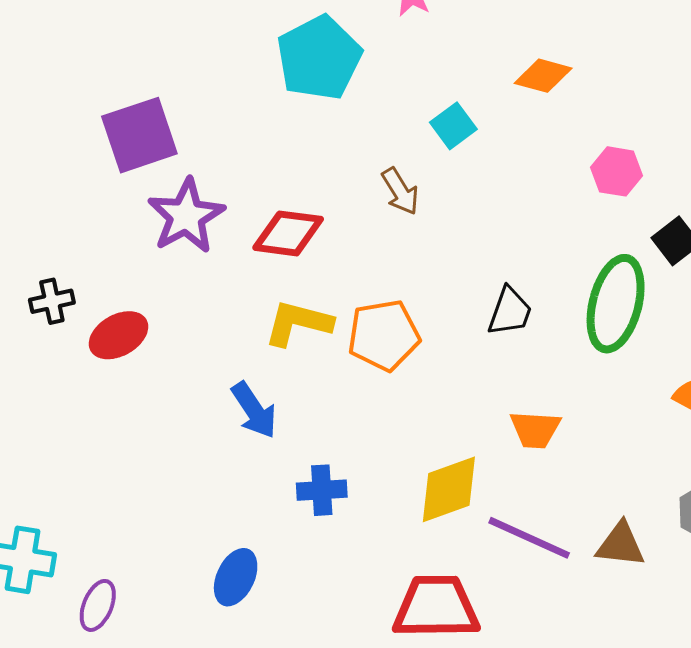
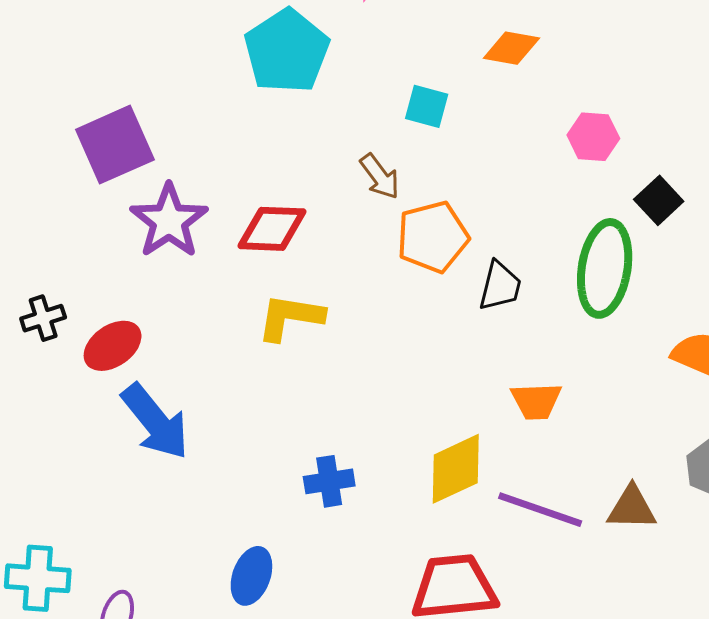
cyan square: (453, 126) -> (427, 106), turned -33
orange pentagon: (384, 335) -> (433, 237), moved
blue arrow: (254, 410) -> (155, 422), moved, size x1.4

